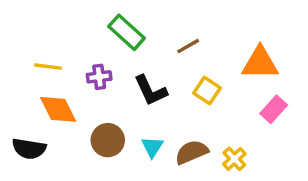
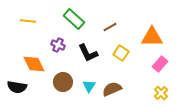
yellow line: (48, 67) -> (28, 21), moved
purple cross: (99, 77) -> (58, 45), turned 32
yellow cross: (234, 159) -> (161, 93), moved

